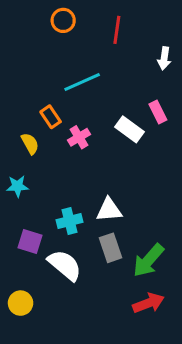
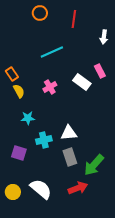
orange rectangle: (51, 117) -> (12, 74), moved
cyan star: (17, 186) -> (28, 118), moved
white semicircle: (65, 265) -> (41, 189), moved
red arrow: (148, 303) -> (78, 188), moved

